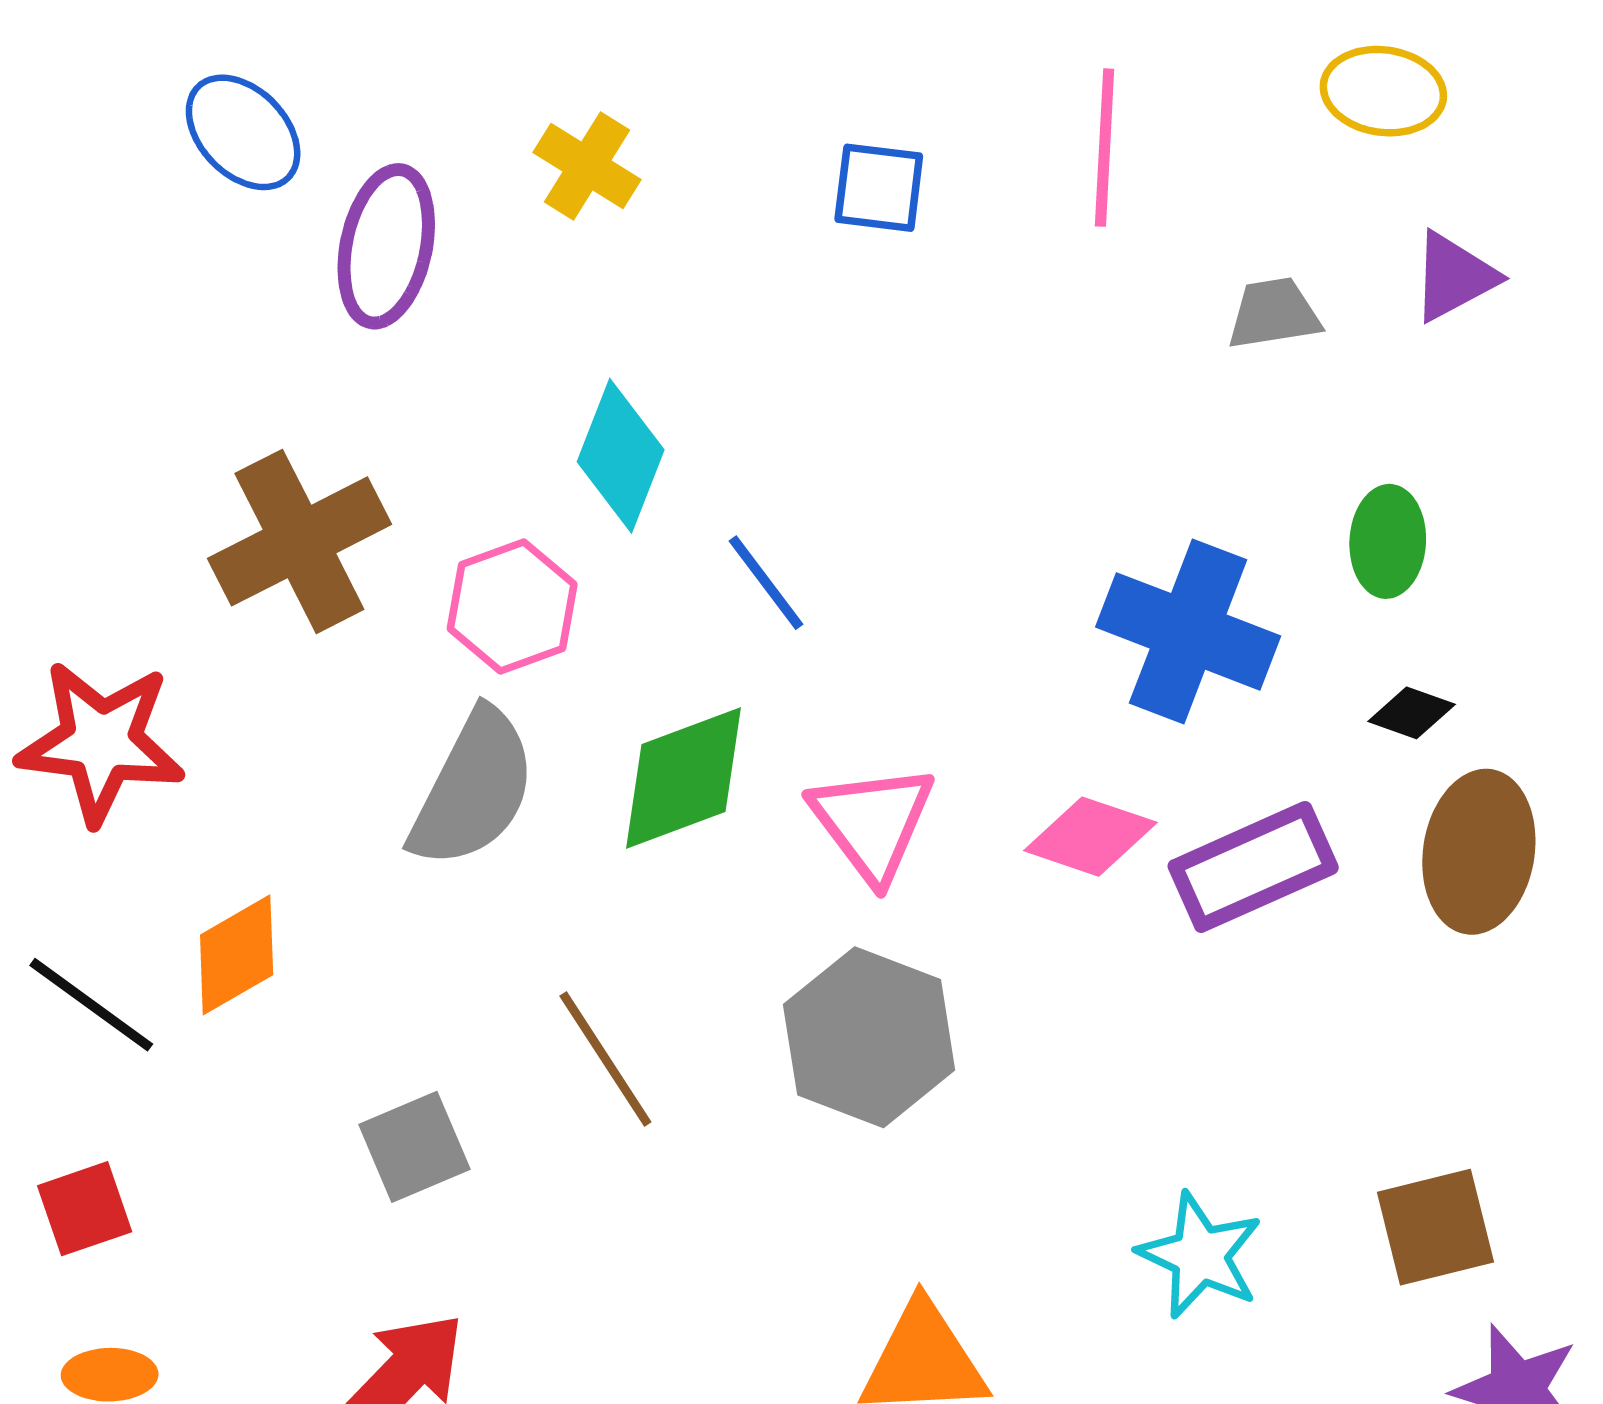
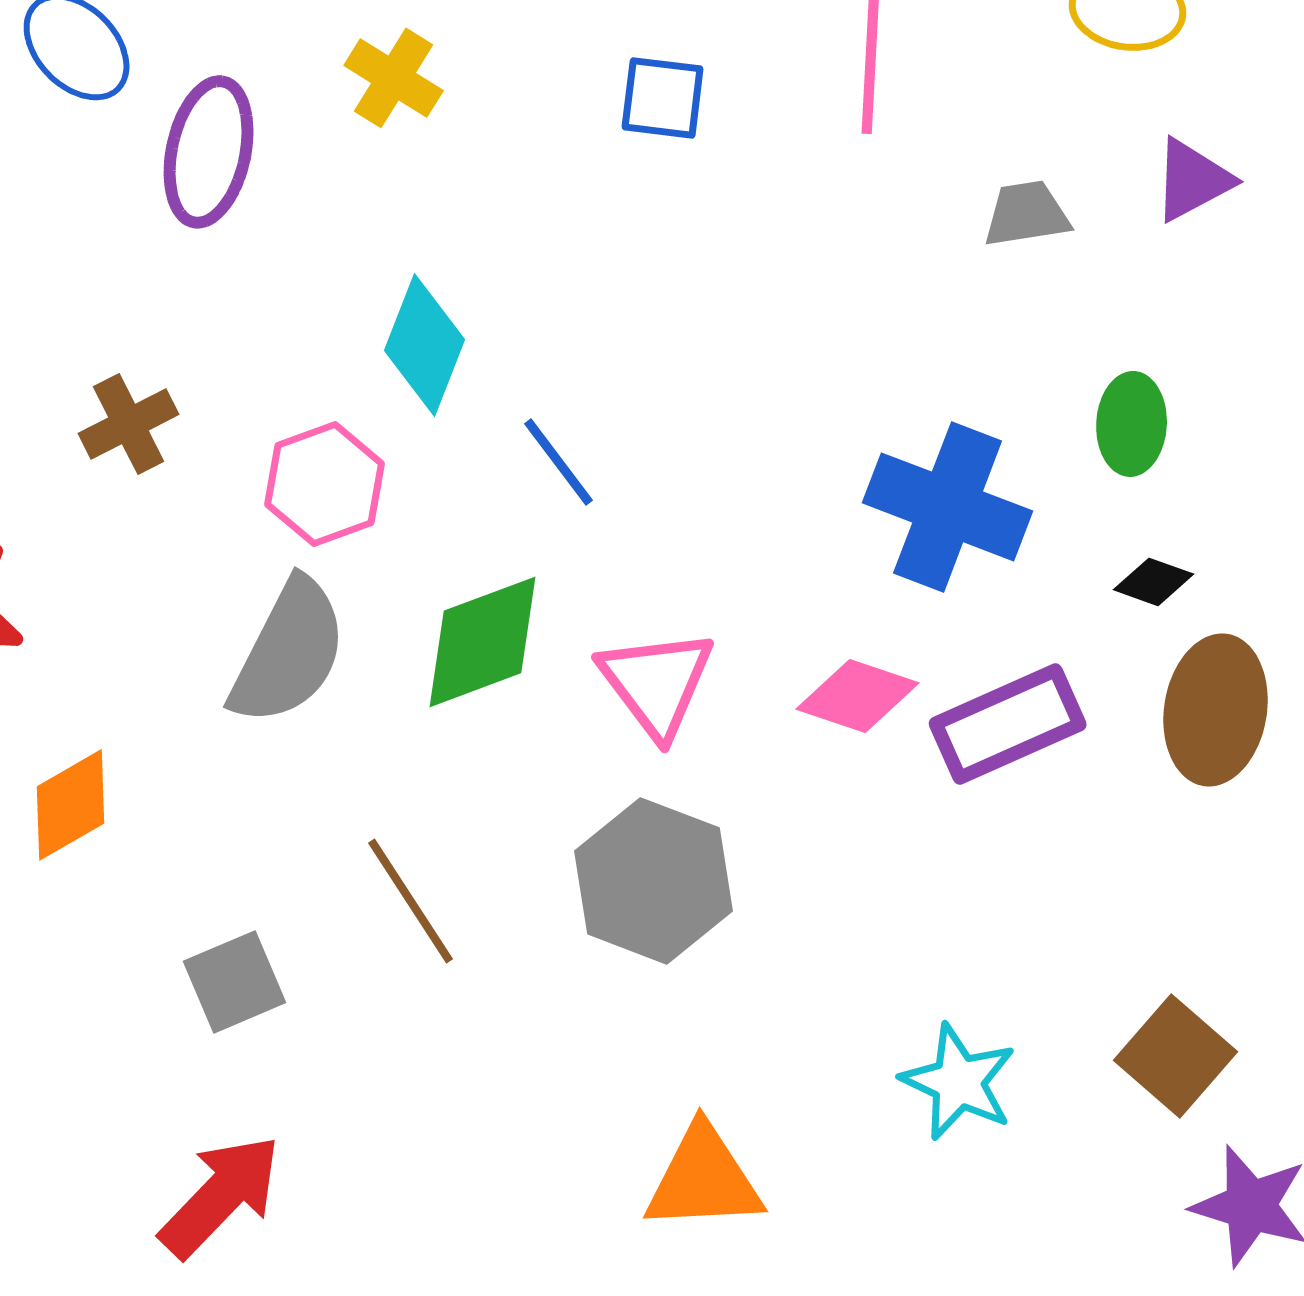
brown cross: (299, 541) -> (129, 424), size x0.6
brown square: (1435, 1227) -> (1176, 1056), turned -35

